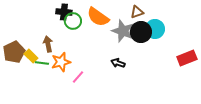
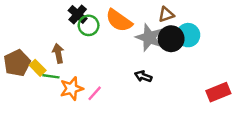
black cross: (64, 12) -> (78, 14), turned 35
red rectangle: (187, 58) -> (218, 92), moved
orange star: (61, 62) -> (72, 88), moved

